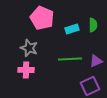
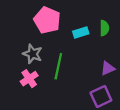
green line: (70, 59) -> (58, 66), moved, turned -75
pink cross: (26, 70) -> (29, 79), turned -35

